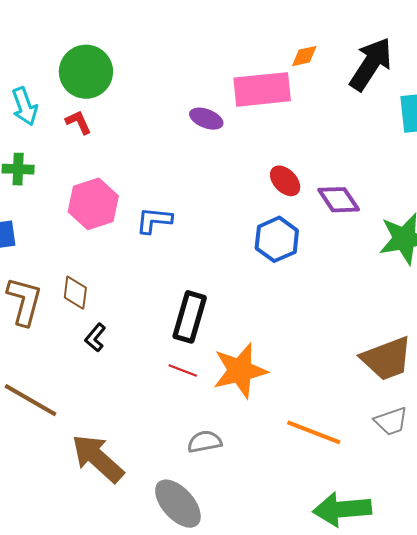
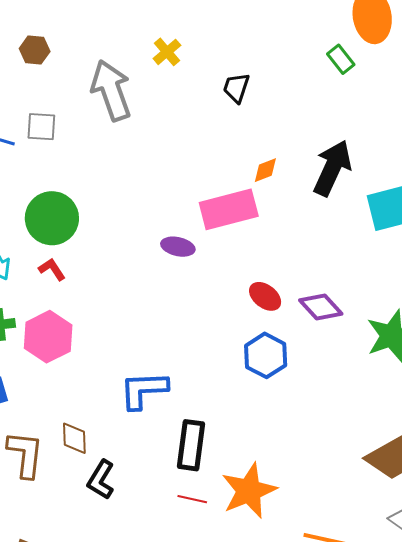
pink hexagon: (93, 204) -> (48, 337), moved
blue L-shape: (154, 220) -> (144, 390), moved, size x1.4
black L-shape: (95, 338) -> (101, 480), size x1.4

